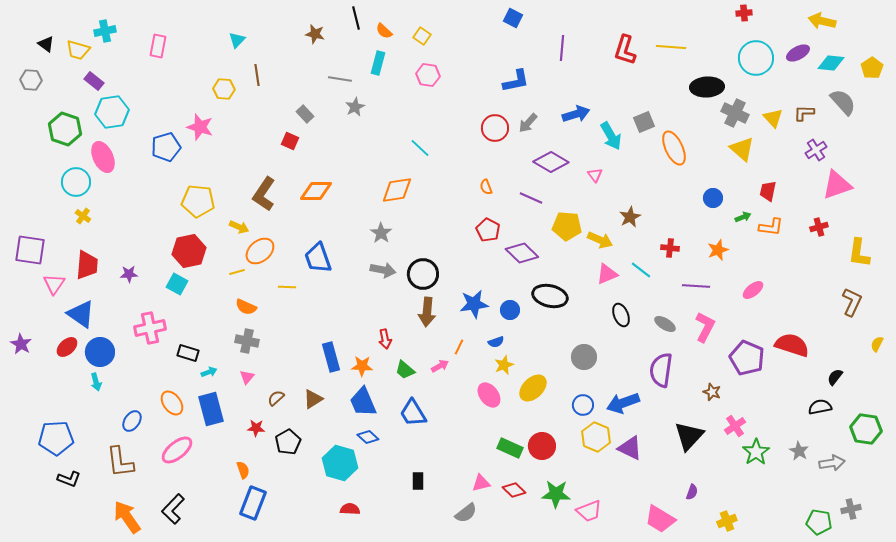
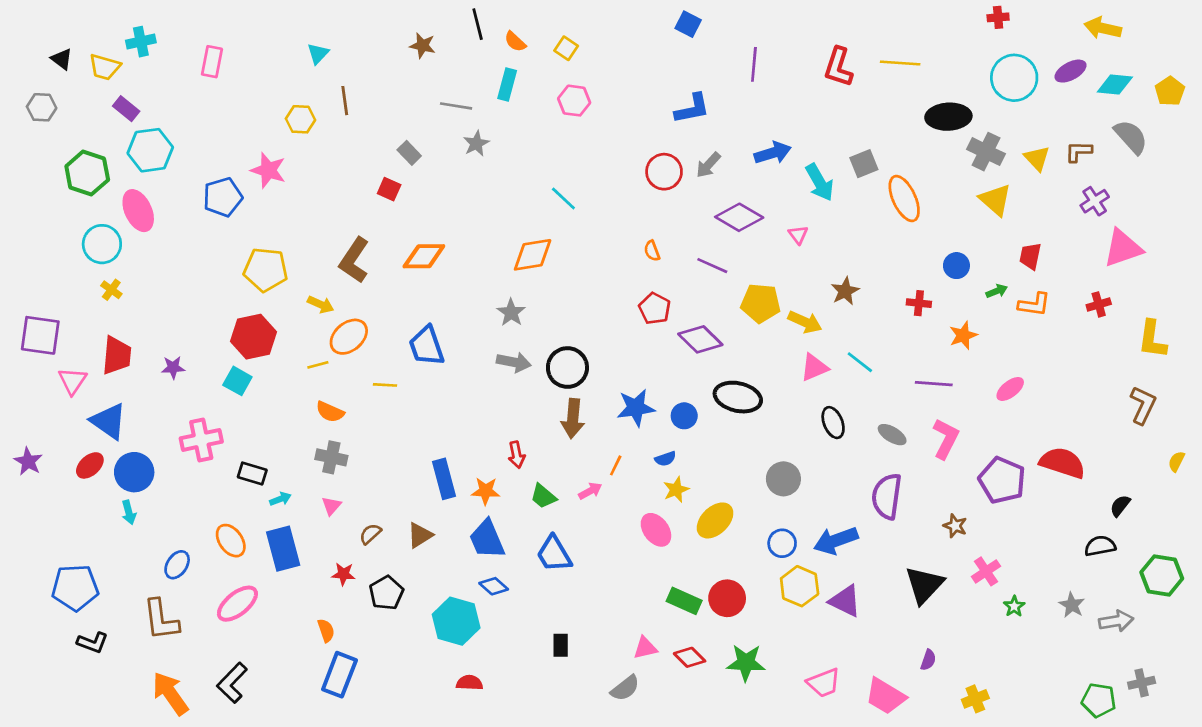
red cross: (670, 248) -> (919, 303), moved
green star: (756, 452) -> (1014, 606), size x0.6
pink trapezoid: (589, 511) -> (824, 683), moved

